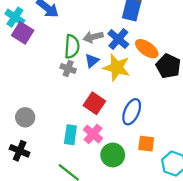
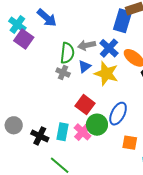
gray circle: (25, 117) -> (14, 125), moved
black cross: (20, 151) -> (40, 136), moved
green circle: (113, 155) -> (97, 125), moved

